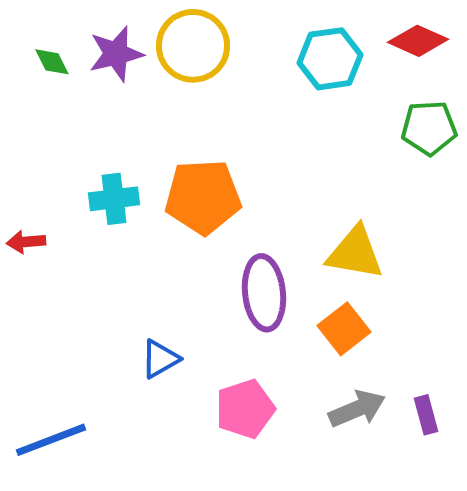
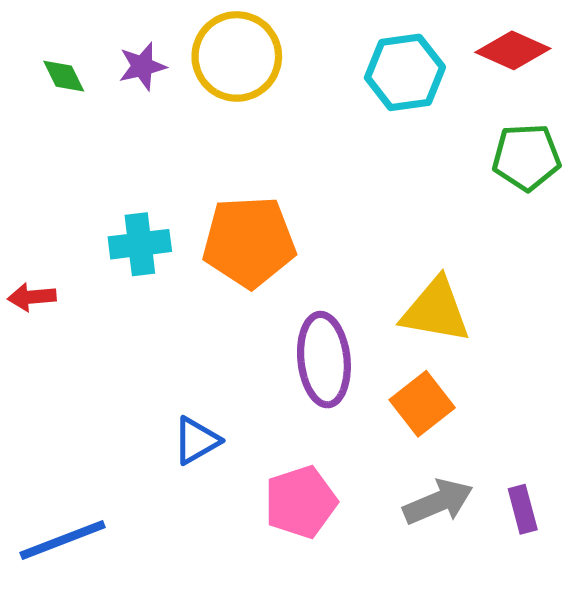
purple star: (116, 54) -> (142, 66), size x0.7

